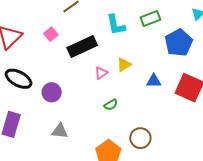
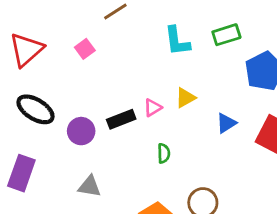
black rectangle: (82, 46) -> (121, 119), moved, size x0.7
blue triangle: (154, 81) -> (226, 123), turned -35
green semicircle: (111, 105) -> (164, 153), turned -64

